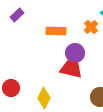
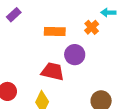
red trapezoid: (71, 69) -> (53, 71), moved

